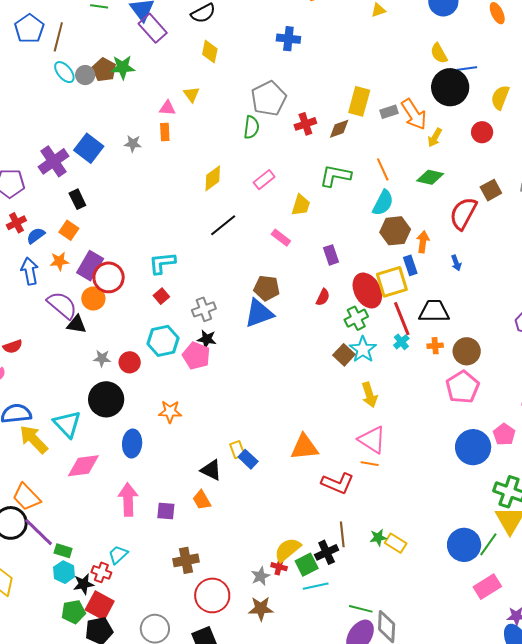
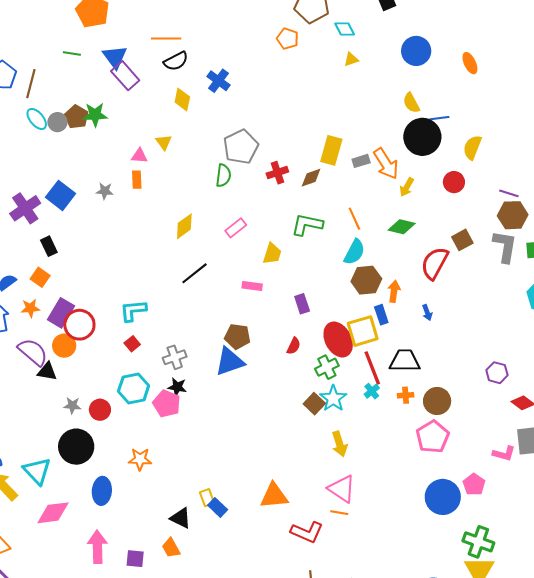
blue cross: (288, 39) -> (218, 81), moved, turned 30
pink rectangle: (281, 238) -> (252, 286), turned -30

